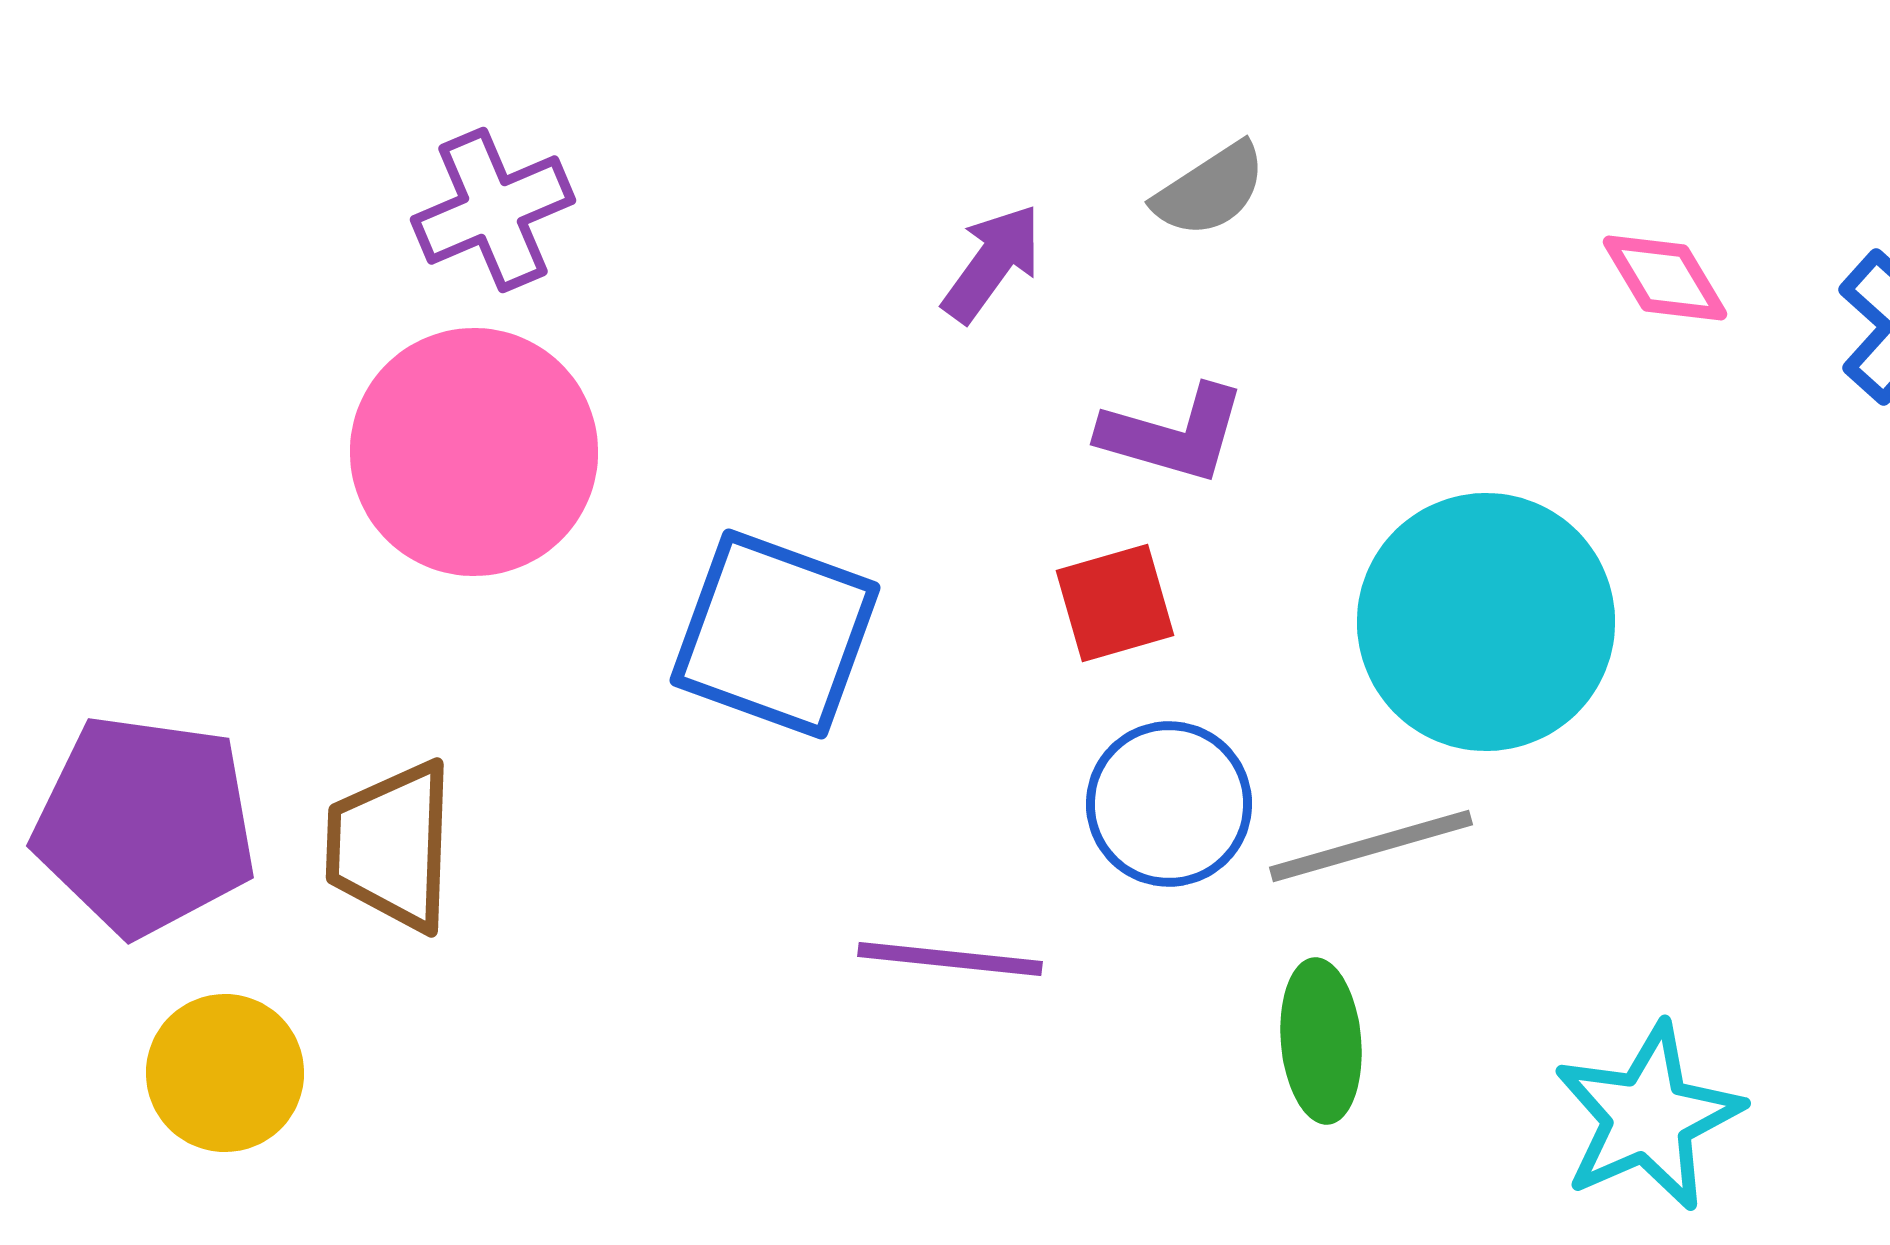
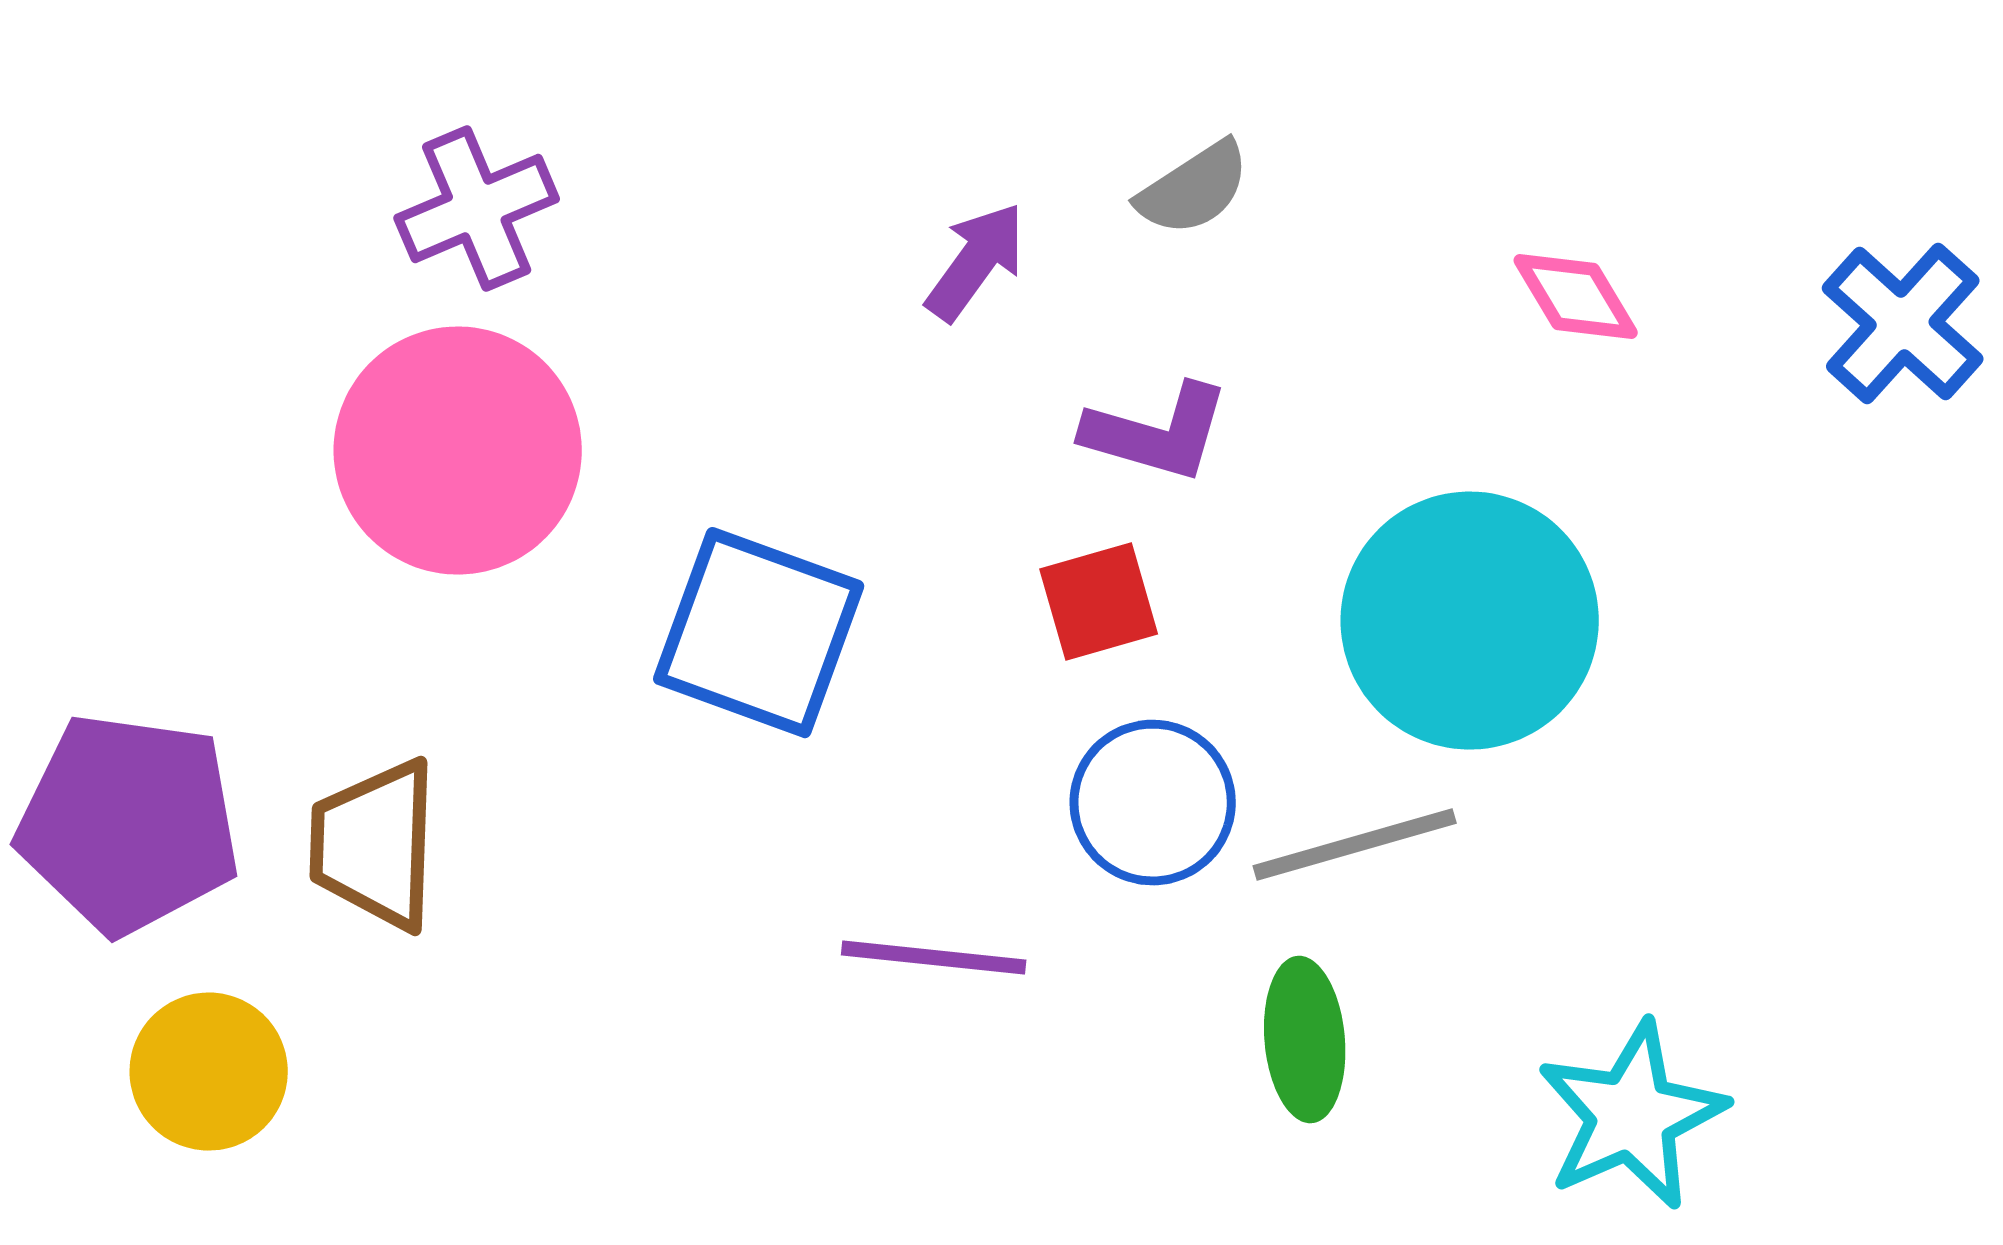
pink diamond: (1665, 278) -> (1576, 297), moved

